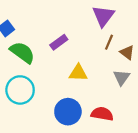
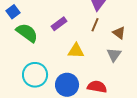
brown line: (109, 42) -> (95, 25), moved
cyan circle: (20, 90) -> (35, 75), moved

